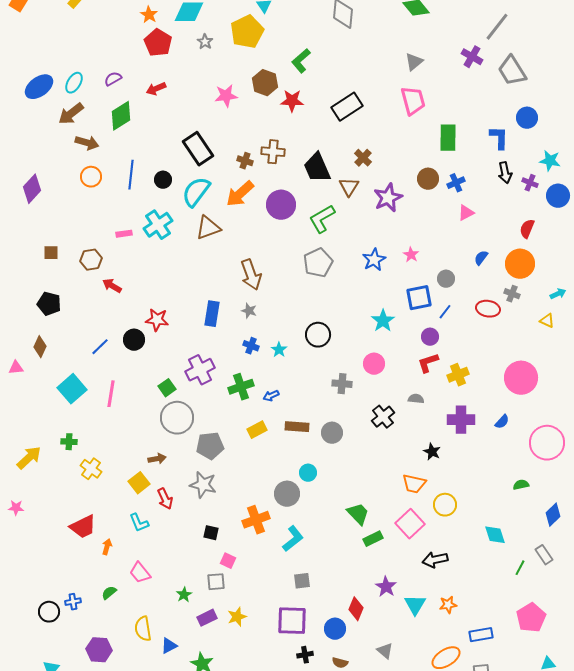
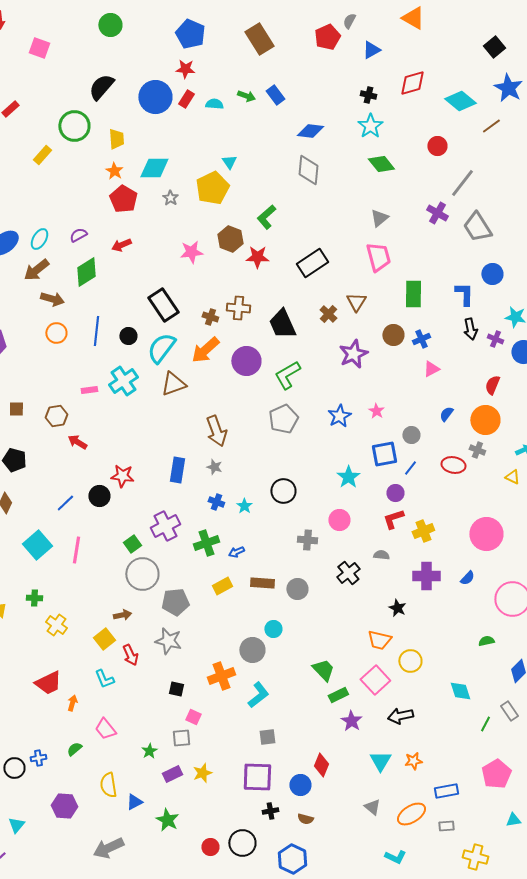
brown triangle: (349, 187) -> (356, 302), moved
purple star: (386, 587) -> (351, 721), moved
gray triangle: (385, 651) -> (372, 807), moved

